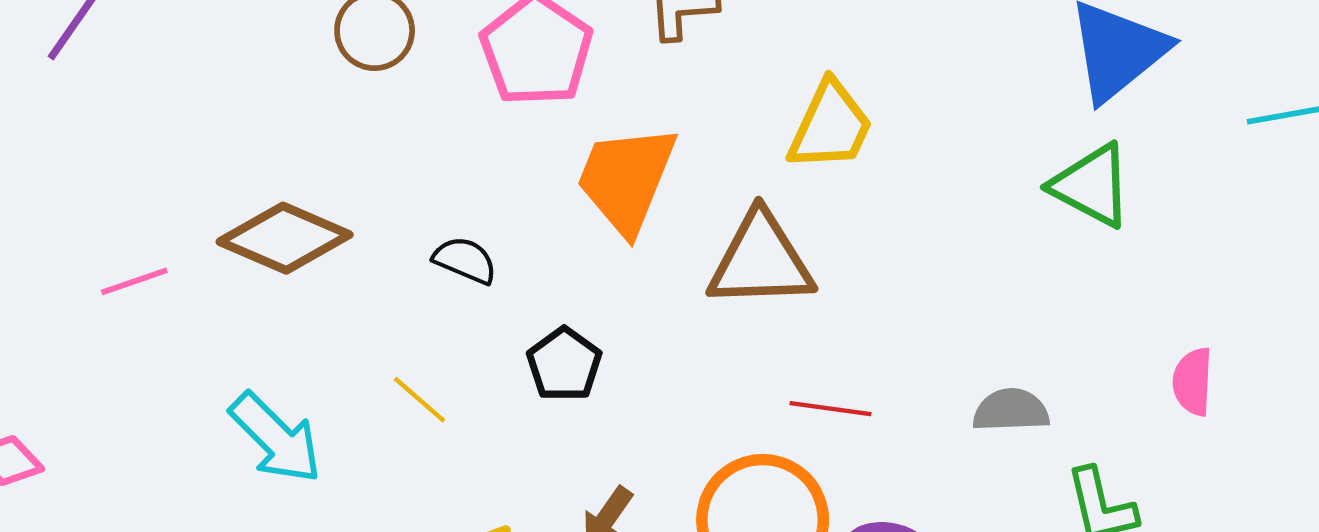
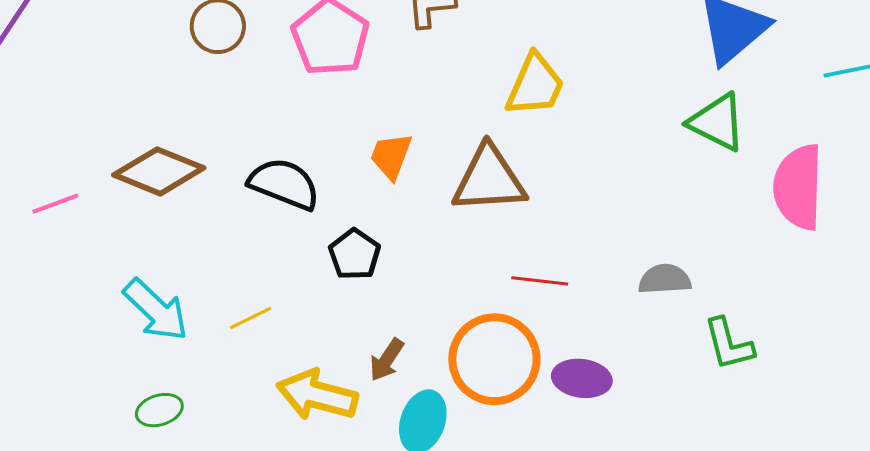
orange trapezoid: (626, 179) -> (391, 156), moved, size x0.6
black semicircle: (465, 260) -> (284, 184), size x1.6
pink semicircle: (1193, 382) -> (798, 187), moved, size x1.8
yellow line: (419, 400) -> (251, 318), moved, turned -66

